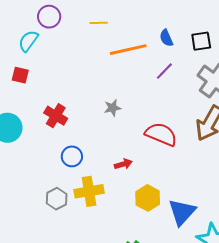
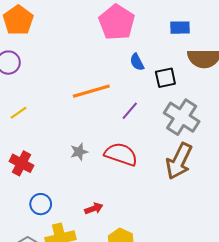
yellow line: (99, 23) -> (19, 113), moved, turned -30
blue semicircle: (166, 38) -> (137, 62), moved
red semicircle: (161, 134) -> (121, 154), moved

